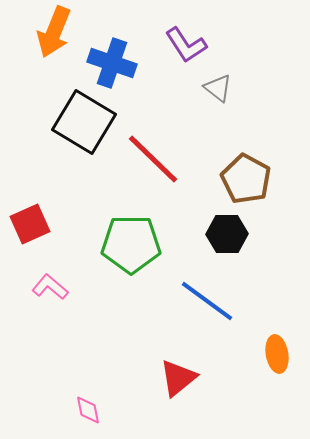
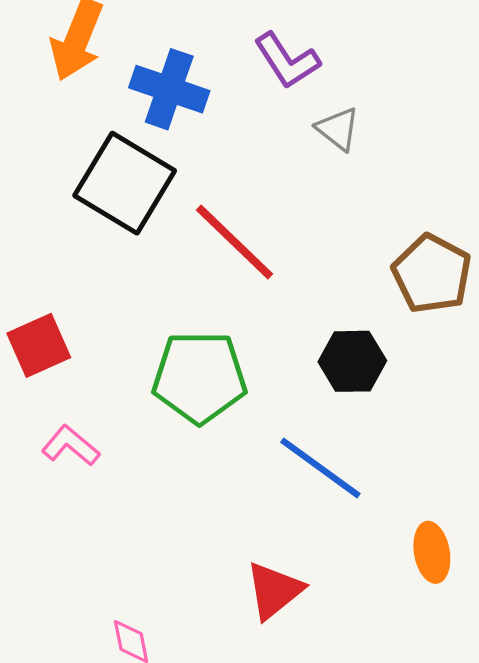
brown pentagon: (246, 179) -> (432, 274), moved

